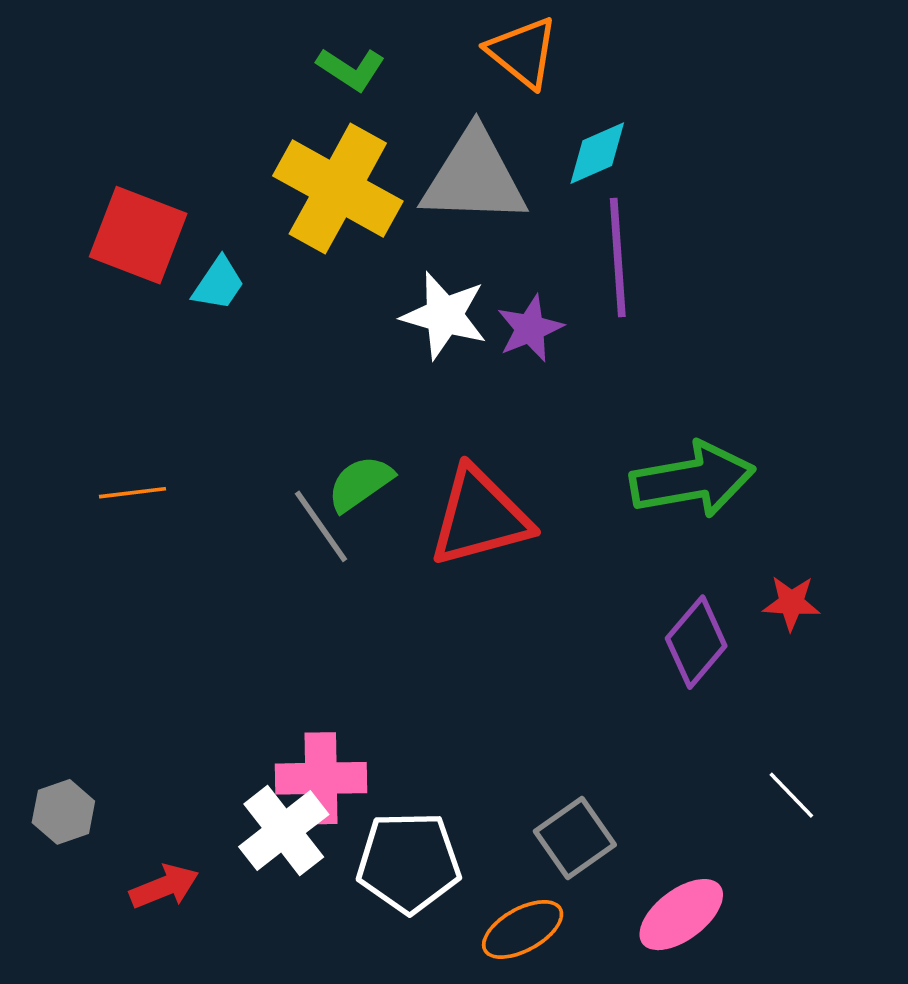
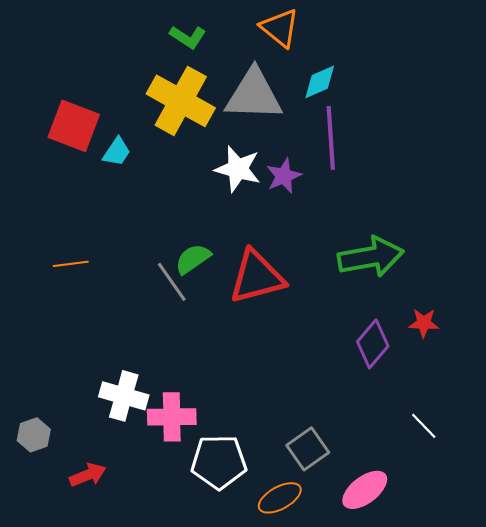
white cross: (284, 831) -> (124, 396), moved, turned -36

